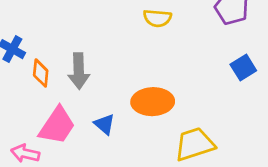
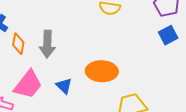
blue square: (243, 67) -> (168, 35), moved

